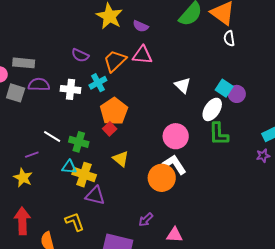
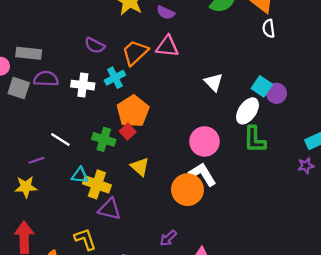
green cross: (79, 142) -> (104, 139), moved
yellow star: (23, 178) -> (26, 187), turned -30

